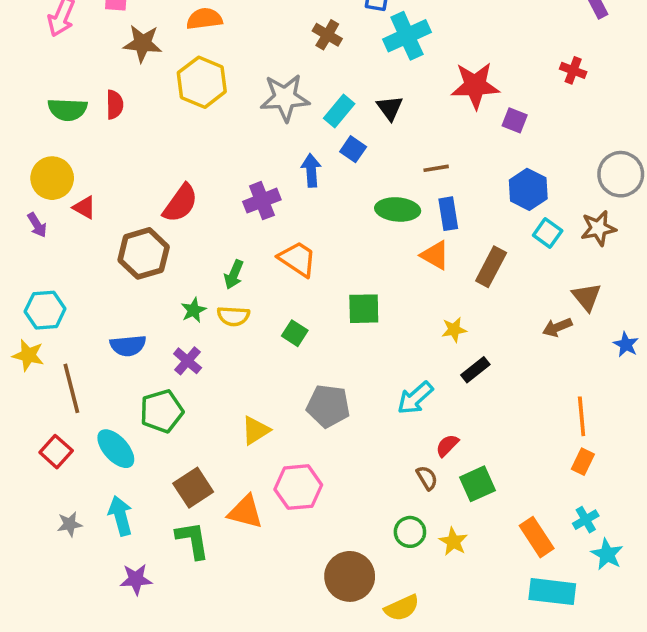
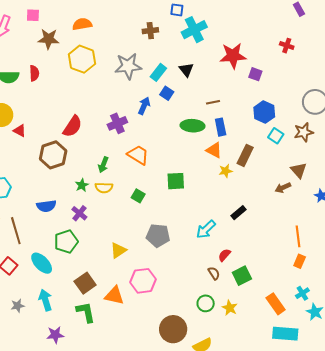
brown cross: (327, 35) -> (150, 31), turned -35
blue arrow: (311, 170) -> (144, 106), turned 30
yellow star: (454, 330) -> (226, 171), moved

